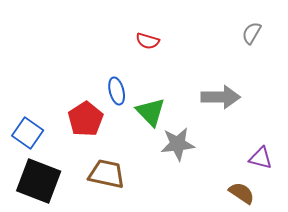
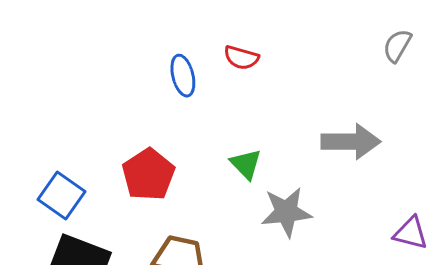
blue ellipse: (117, 91) -> (183, 76), moved
green triangle: (151, 112) -> (246, 164), size x0.7

